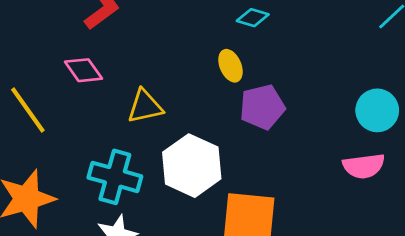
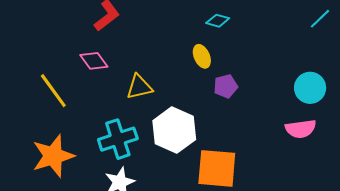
purple pentagon: (262, 107) -> (226, 86), size x0.7
cyan cross: (115, 177) -> (118, 139), turned -33

